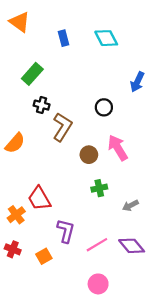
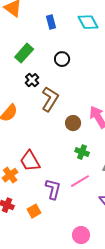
black cross: (42, 105) -> (32, 80), turned 32
black circle: (104, 107) -> (62, 59), moved
green cross: (99, 188) -> (82, 152), turned 32
pink line: (97, 245) -> (80, 181), moved

